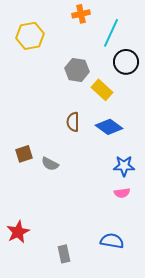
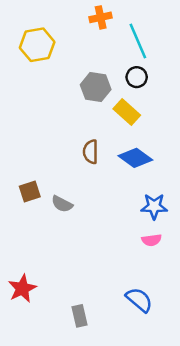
cyan line: (111, 33) -> (138, 41), turned -48
black circle: (126, 62) -> (137, 77), moved, size x0.7
blue semicircle: (112, 241) -> (139, 300), turned 30

